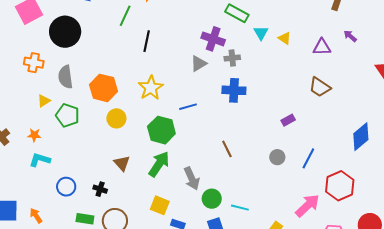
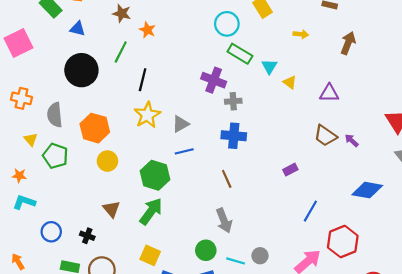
black circle: (65, 32) -> (81, 70), moved
cyan triangle: (261, 33) -> (269, 66), moved
purple arrow: (350, 36) -> (352, 140), moved
gray triangle: (199, 64) -> (181, 124), moved
yellow star: (151, 88) -> (147, 115), moved
yellow triangle: (44, 101) -> (31, 140), turned -40
blue diamond: (361, 137) -> (367, 190), turned 48
brown line: (227, 149) -> (227, 179), moved
gray circle: (277, 157) -> (260, 256), moved
gray arrow: (192, 178) -> (224, 221), moved

